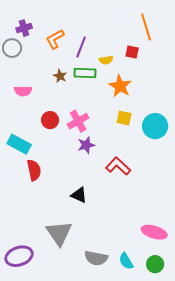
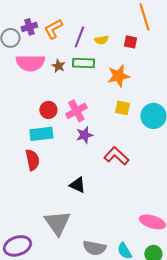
purple cross: (24, 28) -> (29, 27), moved
yellow semicircle: (106, 60) -> (101, 40), moved
orange star: (120, 86) -> (118, 76), turned 30
pink semicircle: (23, 91) -> (30, 63), moved, size x1.6
cyan rectangle: (19, 144) -> (41, 134), moved, turned -35

